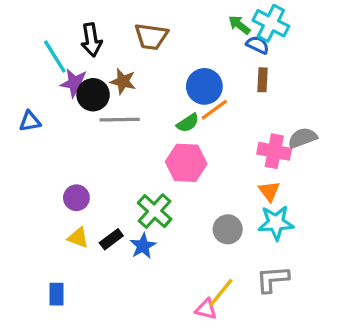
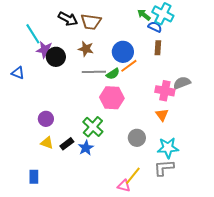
black arrow: (91, 40) -> (68, 19), moved, turned -54
brown star: (123, 81) -> (86, 49), moved
gray line: (120, 120) -> (94, 72), moved
blue triangle: (30, 121) -> (18, 73), turned 32
cyan star: (276, 223) -> (168, 148), moved

